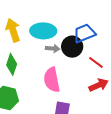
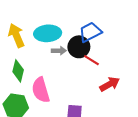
red line: (96, 62) -> (91, 60), moved
pink semicircle: (52, 80) -> (41, 90), moved

